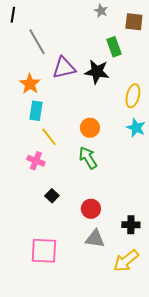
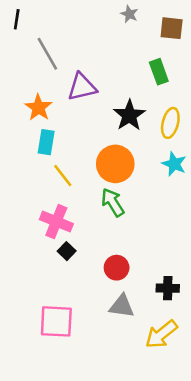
green rectangle: (114, 47) -> (159, 72), moved
black star: (97, 72) -> (129, 115), moved, turned 30
orange circle: (90, 128) -> (115, 164), size x1.5
pink cross: (36, 161) -> (56, 222), moved, size x1.4

